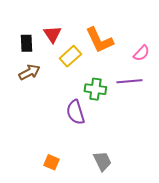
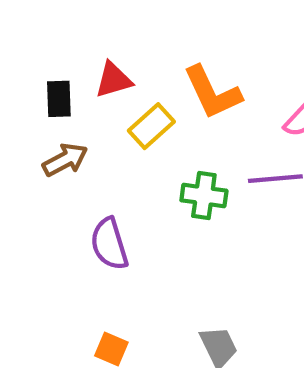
red triangle: (52, 34) -> (114, 80), turned 48
purple semicircle: (75, 112) -> (109, 244), moved

